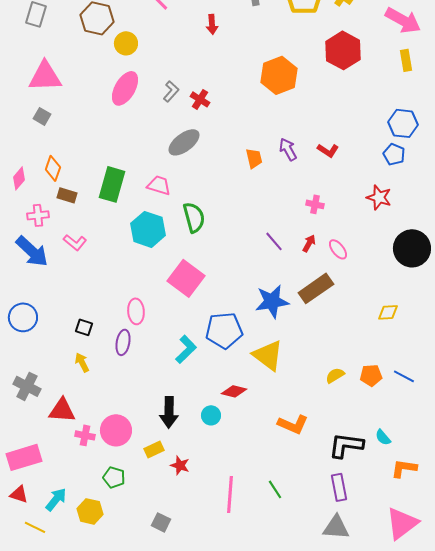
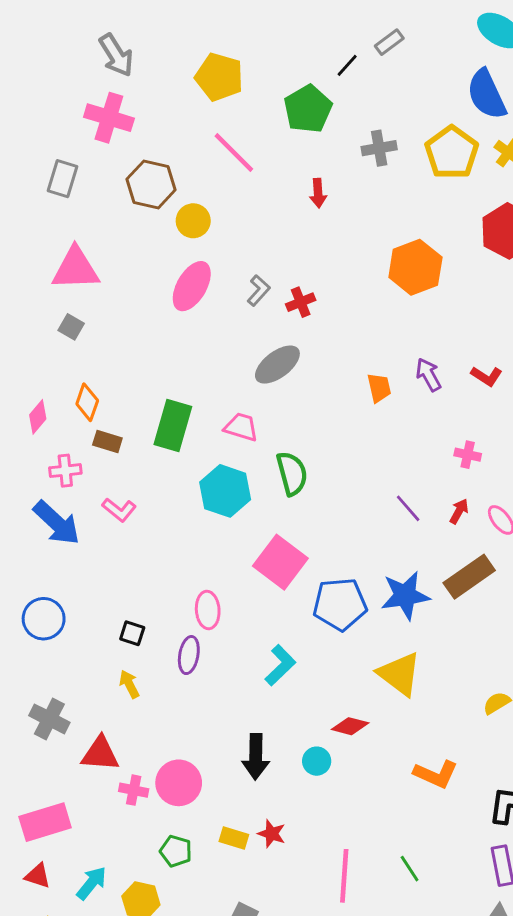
red cross: (200, 99) -> (301, 302), turned 36
blue pentagon: (224, 330) -> (340, 604), moved
yellow rectangle: (154, 449) -> (234, 838), moved, turned 42

